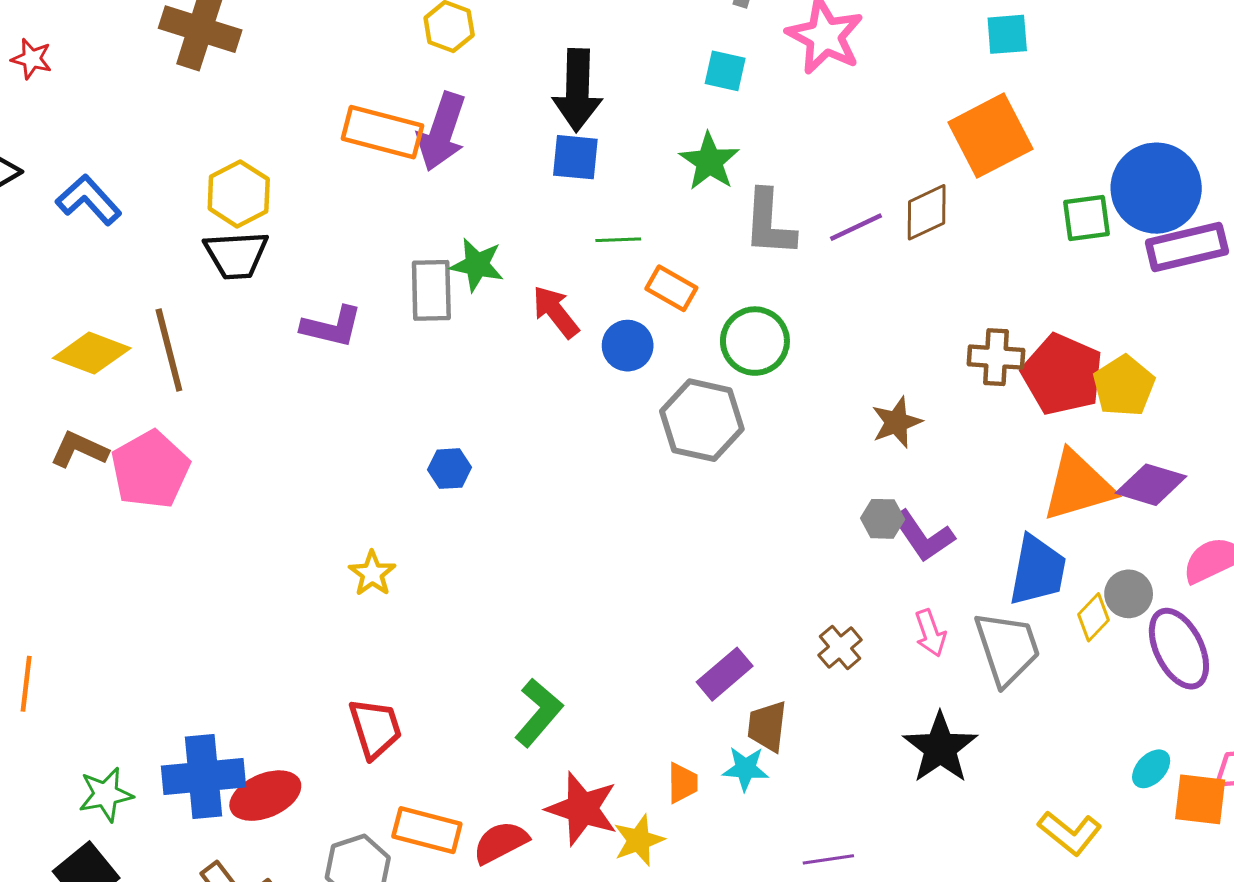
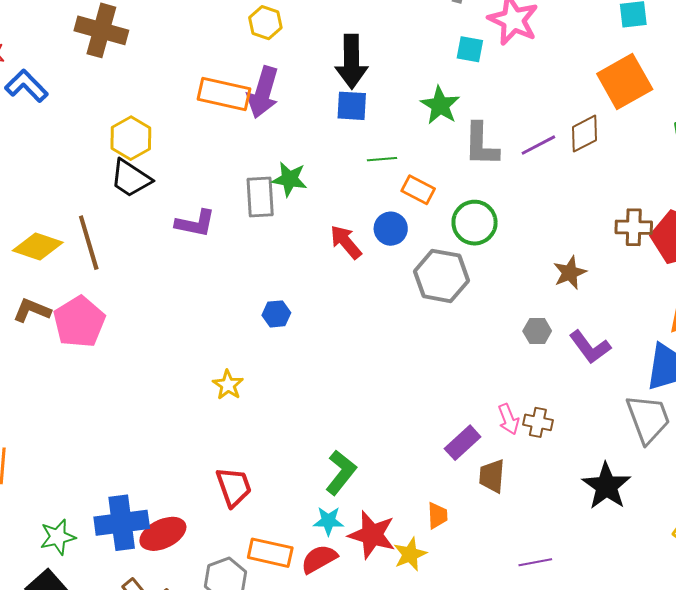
cyan square: (725, 71) -> (470, 49), moved
blue L-shape: (89, 200) -> (26, 86), moved
black trapezoid: (236, 255) -> (131, 178), turned 39
red arrow: (556, 312) -> (346, 242), moved
gray hexagon: (883, 519) -> (537, 331), moved
pink arrow: (930, 633) -> (509, 419), moved
brown cross: (840, 647) -> (538, 422), turned -36
cyan star: (745, 769) -> (328, 521), moved

